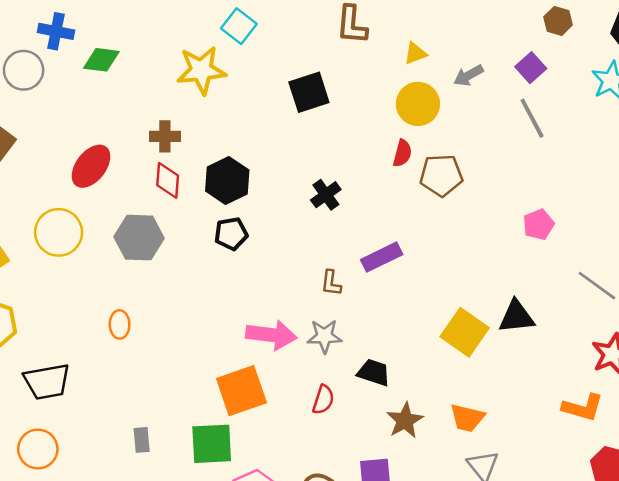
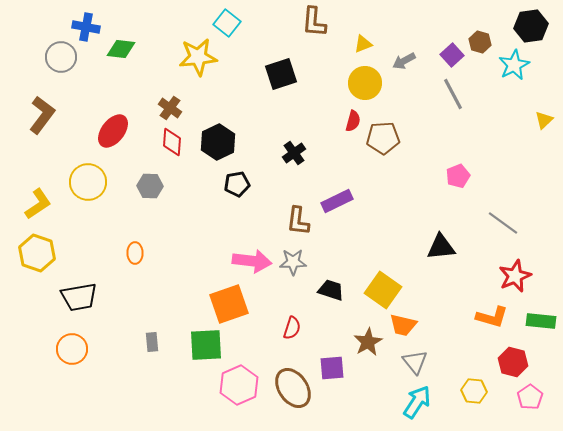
brown hexagon: (558, 21) -> (480, 42), moved
brown cross: (165, 136) -> (170, 108), turned 35
black pentagon: (231, 234) -> (237, 184), moved
gray hexagon: (139, 238) -> (150, 186), size x0.7
brown L-shape: (331, 283) -> (298, 221), size x1.4
yellow square: (465, 332) -> (383, 290), moved
red semicircle: (323, 400) -> (292, 328), moved
brown star: (405, 420) -> (368, 342), moved

